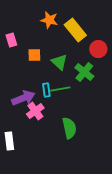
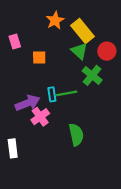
orange star: (49, 20) -> (55, 20), turned 30
green triangle: (59, 62) -> (79, 51), moved

